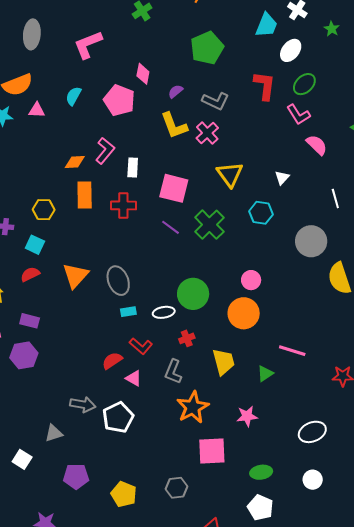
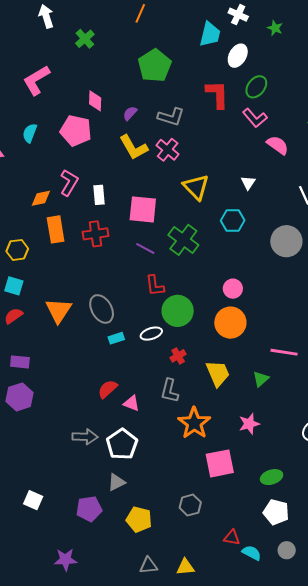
red L-shape: (141, 346) -> (155, 286), moved, turned 50
gray triangle: (54, 433) -> (116, 482), moved

